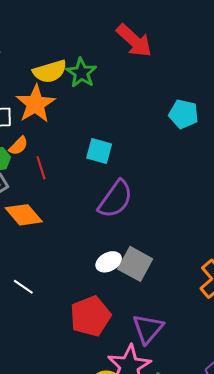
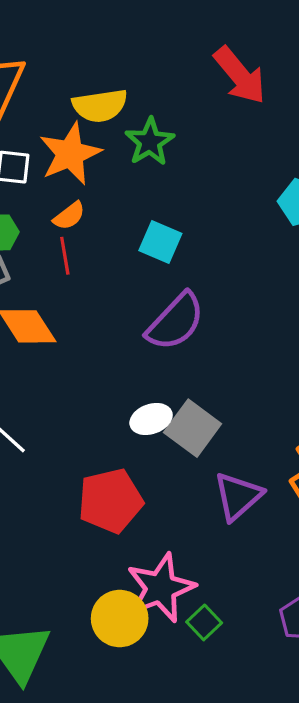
green star: (81, 73) -> (150, 142), moved
orange semicircle: (18, 146) -> (69, 216), moved
purple triangle: (148, 329) -> (238, 496), moved

